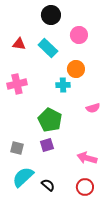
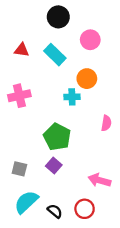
pink semicircle: (93, 108) -> (106, 123), turned -64
purple square: (47, 145) -> (54, 165), turned -32
red circle: (85, 187) -> (85, 209), moved

